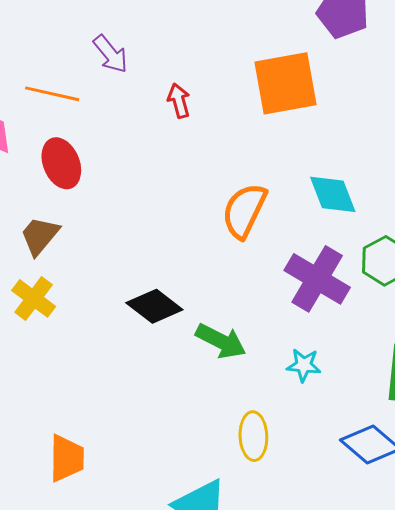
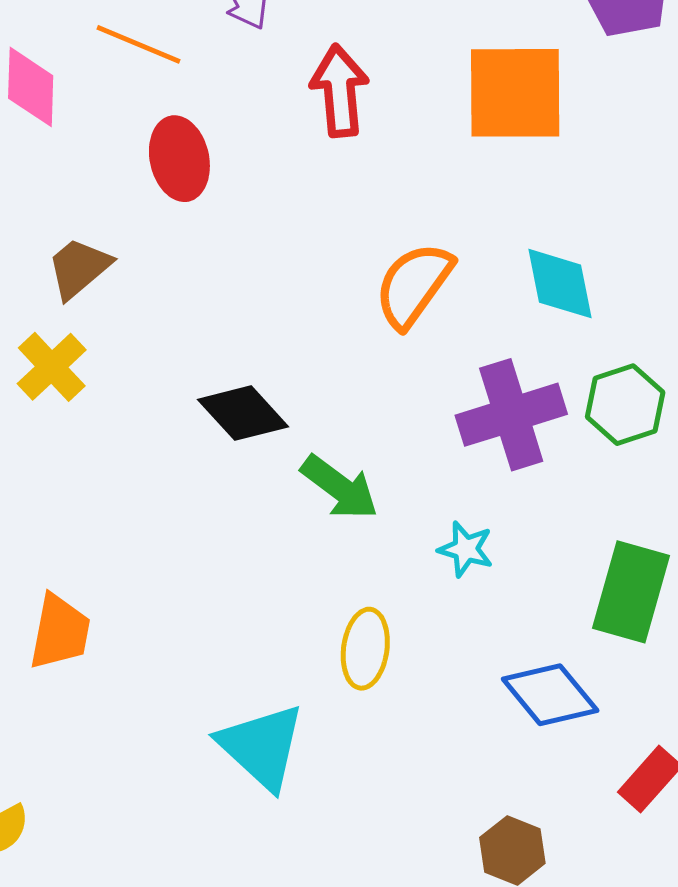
red arrow: (179, 101) -> (340, 91), size x1.6
red ellipse: (61, 163) -> (179, 159), moved
purple cross: (317, 279) -> (511, 415), turned 32

